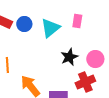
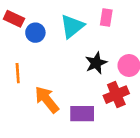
blue circle: (24, 24) -> (35, 33), moved

